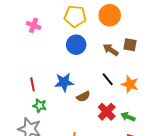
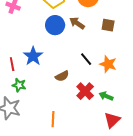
brown arrow: (111, 50) -> (77, 23), moved
blue star: (64, 82) -> (33, 56), moved, turned -30

